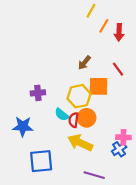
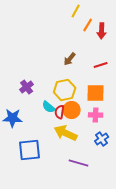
red line: (118, 69) -> (101, 65), turned -72
orange square: (99, 86) -> (96, 93), moved
purple cross: (38, 93) -> (27, 87), turned -32
pink cross: (123, 137) -> (96, 115), moved

